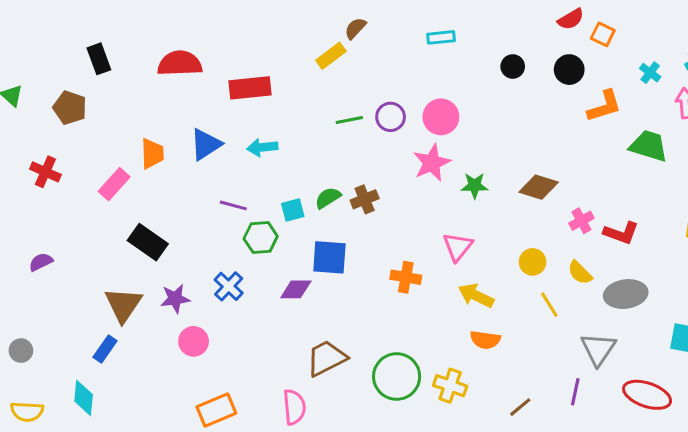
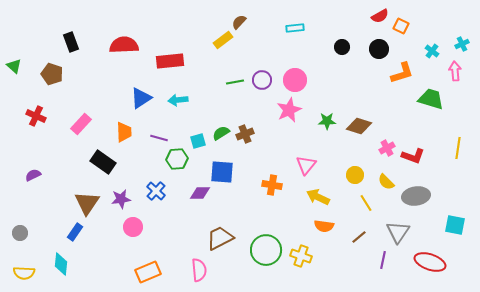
orange trapezoid: (152, 154) -> (124, 132), moved
green star: (475, 186) -> (327, 121), moved
brown line: (520, 407) -> (359, 237), moved

